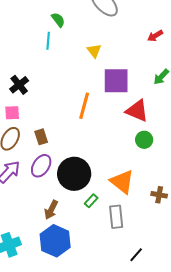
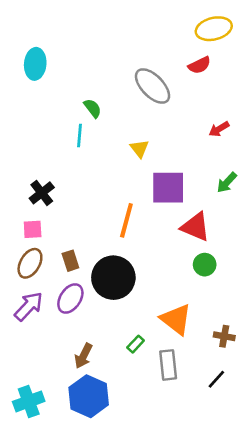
black circle: (74, 174) -> (113, 278), moved
black line: (136, 255) -> (216, 379), moved

